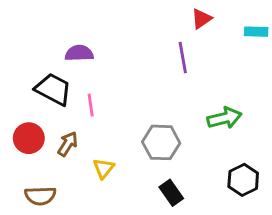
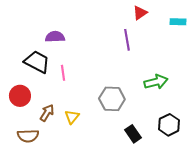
brown arrow: (68, 144) -> (47, 113), moved
black rectangle: (171, 193) -> (133, 134), moved

